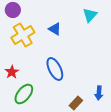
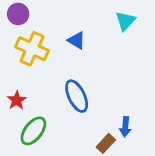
yellow cross: (23, 35) -> (32, 49), turned -35
blue arrow: (99, 93) -> (125, 127), moved

